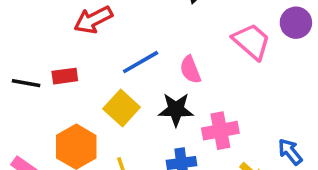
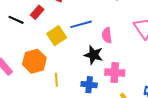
red rectangle: (65, 76) -> (37, 12), moved, turned -56
yellow square: (122, 108) -> (57, 36), moved

